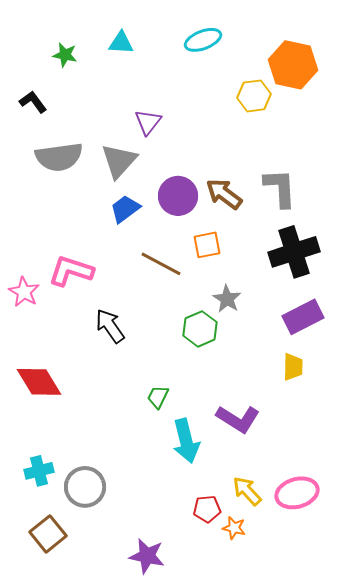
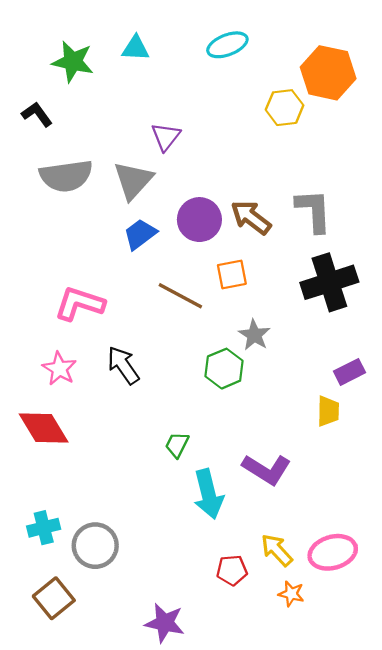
green star: (65, 55) -> (73, 62), size x1.5
pink star: (24, 292) -> (59, 369), moved
purple rectangle: (303, 317) -> (350, 372), moved, size x0.7
orange star: (234, 528) -> (291, 594), moved

